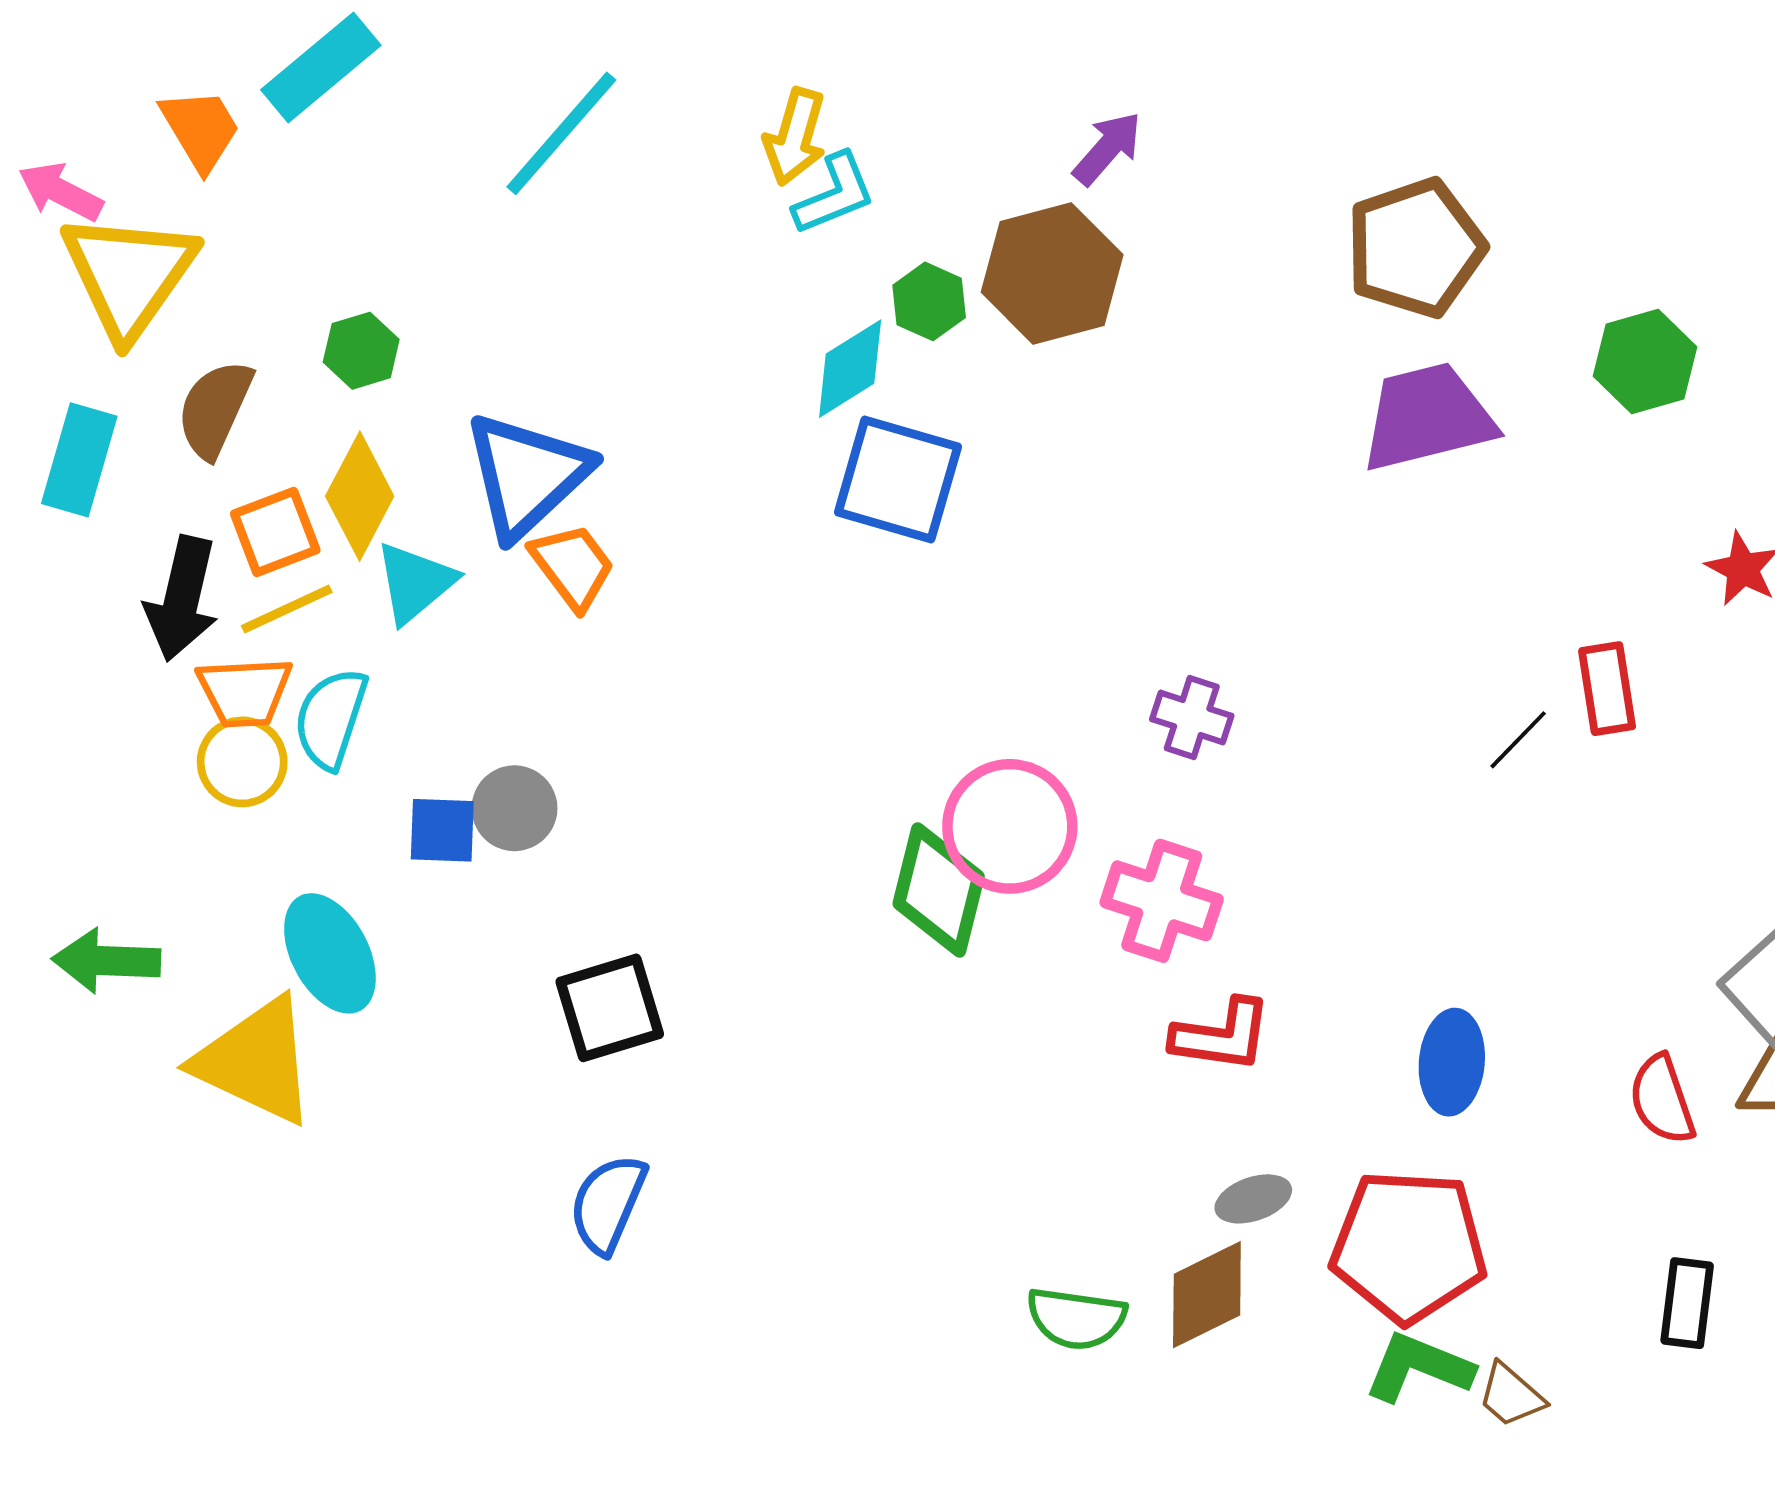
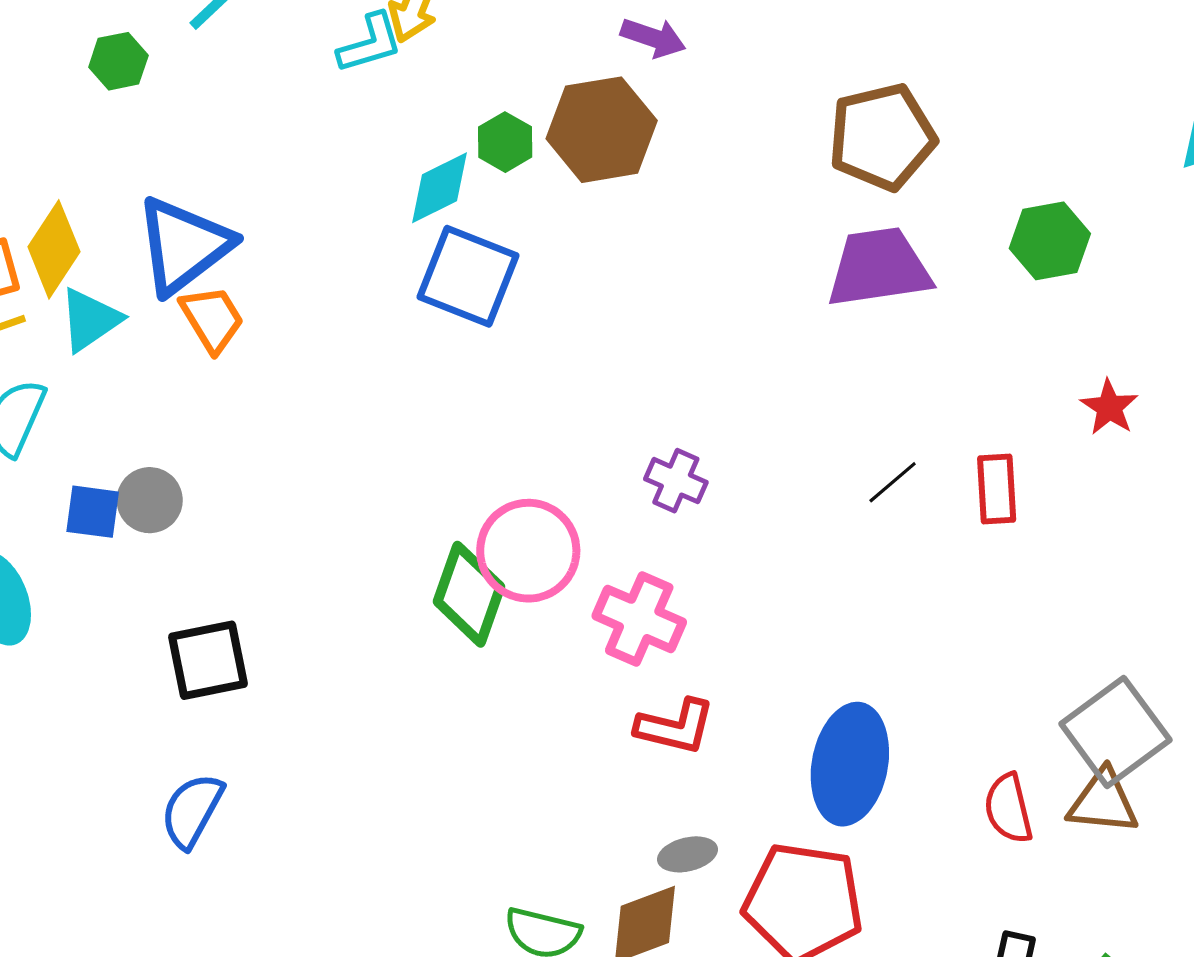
purple arrow: (1107, 148) -> (653, 38), turned 62
cyan L-shape: (834, 194) -> (370, 43), moved
green hexagon: (361, 351) -> (118, 61), moved
black line: (1518, 740) -> (893, 482), moved
blue ellipse: (1452, 1062) -> (850, 764), size x1.5

